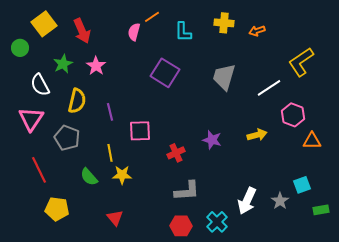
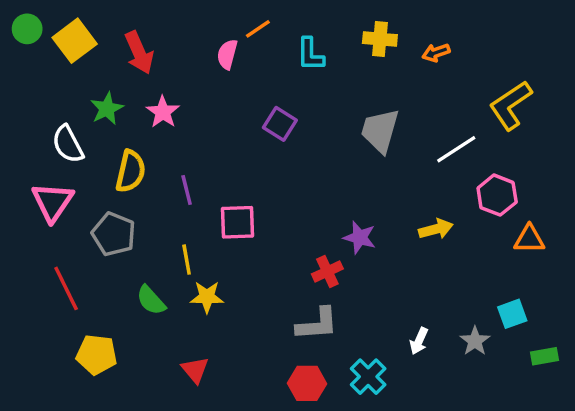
green circle: (20, 48) -> (27, 29), moved
purple square: (165, 73) -> (280, 124), size x0.7
red cross: (176, 153) -> (327, 271), moved
white arrow: (247, 201) -> (419, 341), size x0.6

